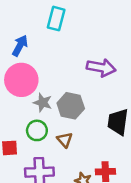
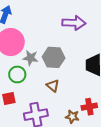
green circle: (37, 130) -> (17, 74), moved

